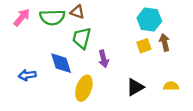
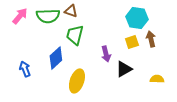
purple arrow: (104, 59) -> (106, 54), moved
blue diamond: (61, 63) -> (56, 58), turned 65
blue arrow: (27, 75) -> (25, 69), turned 77
black triangle: (135, 87) -> (124, 69), moved

